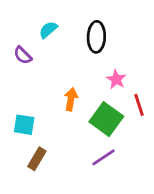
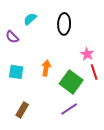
pink star: (116, 79) -> (87, 54), moved
cyan square: (24, 125) -> (16, 72), moved

